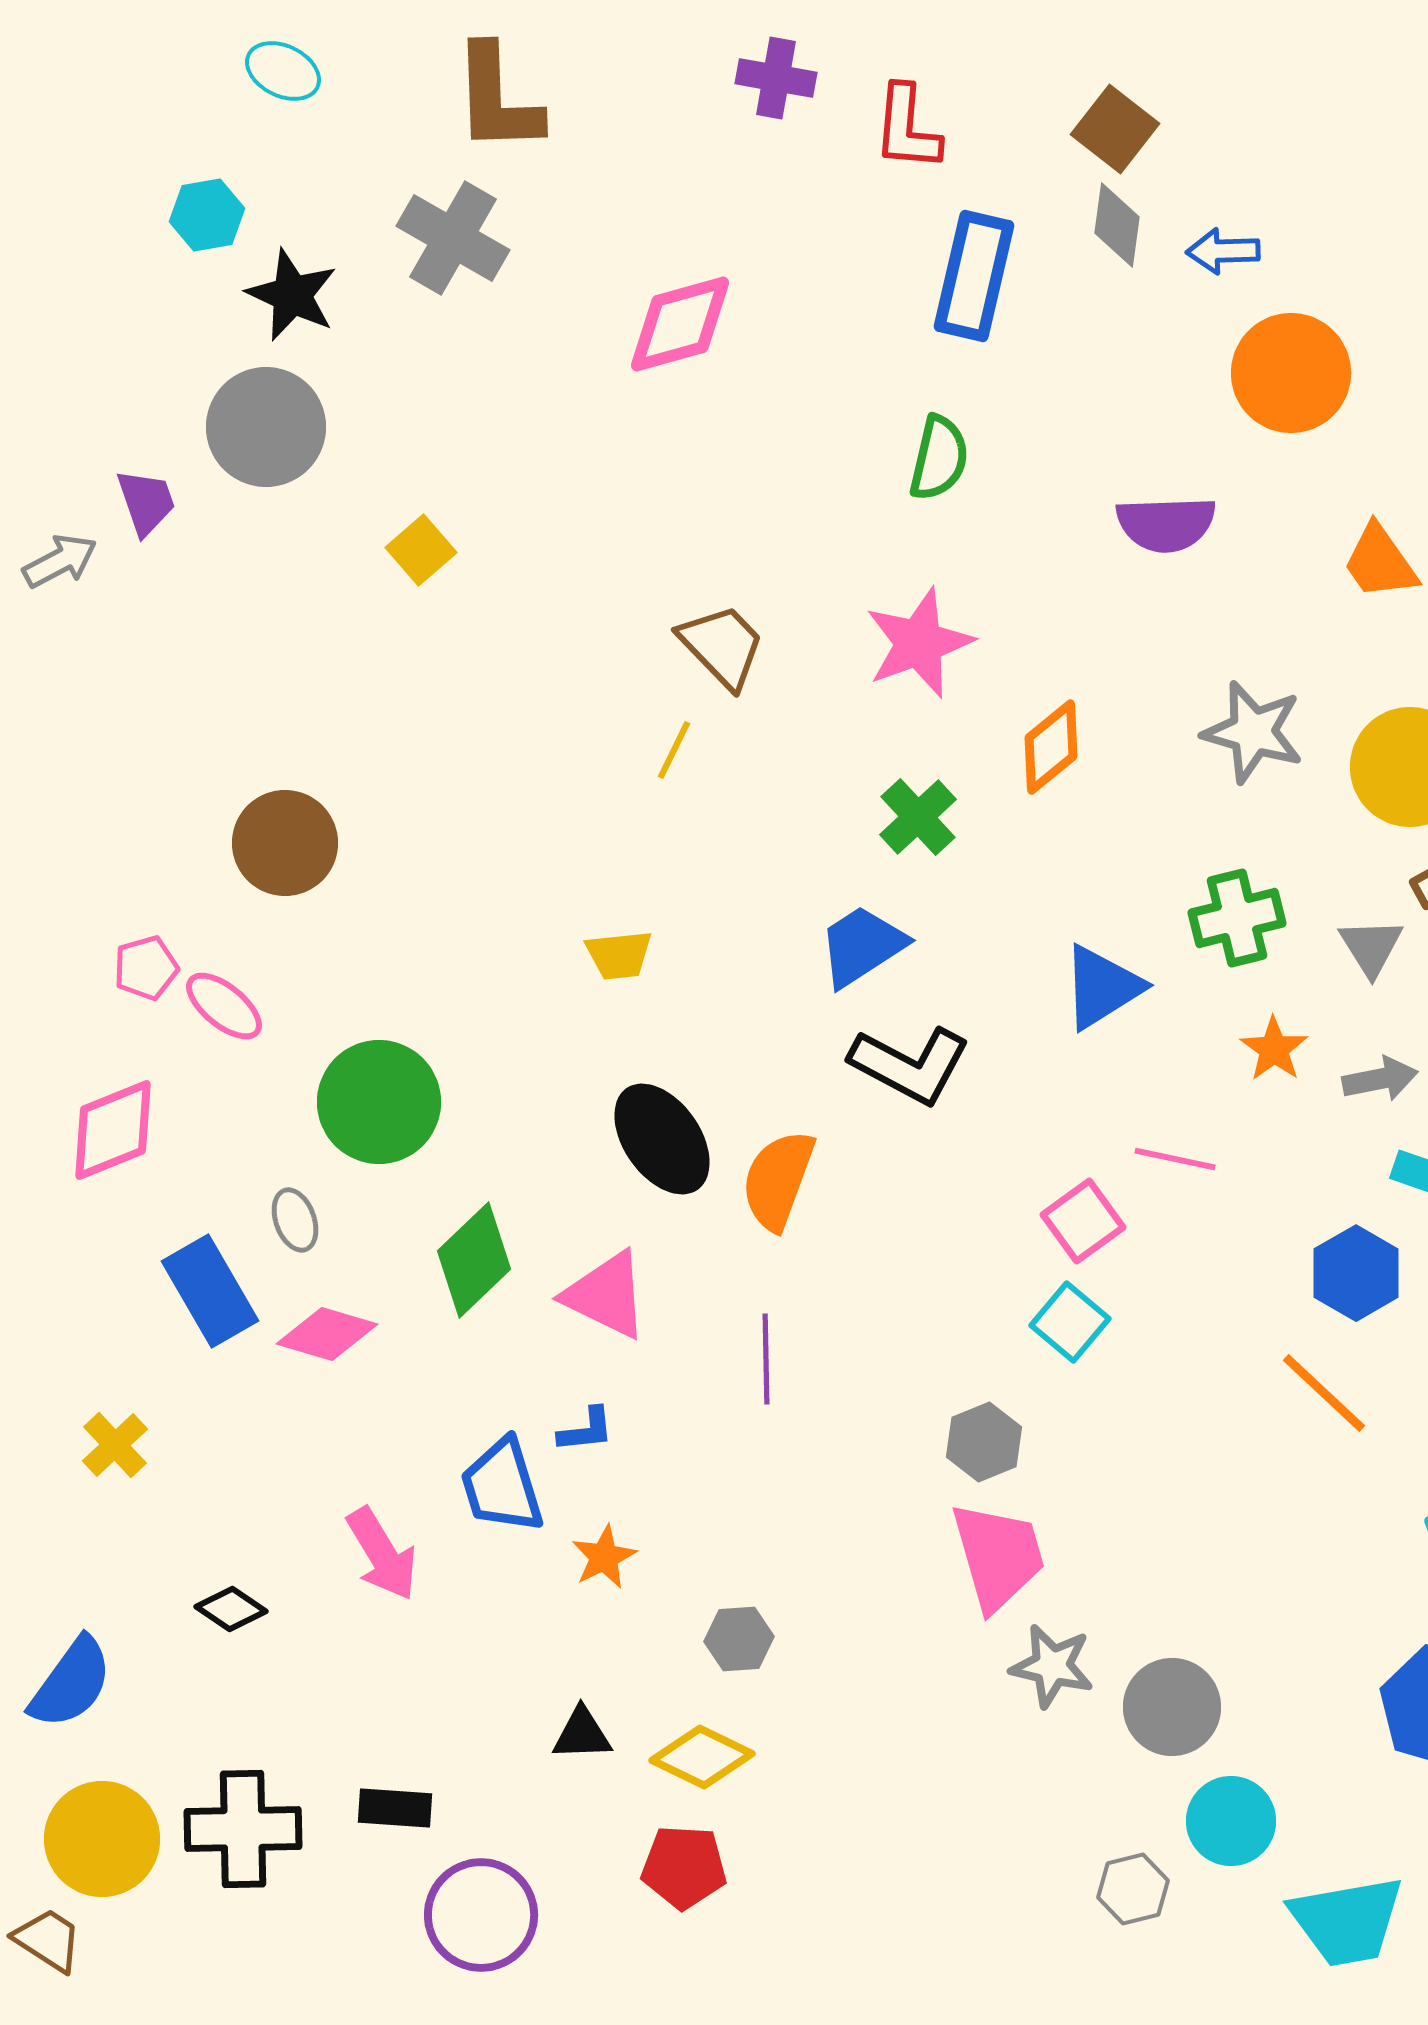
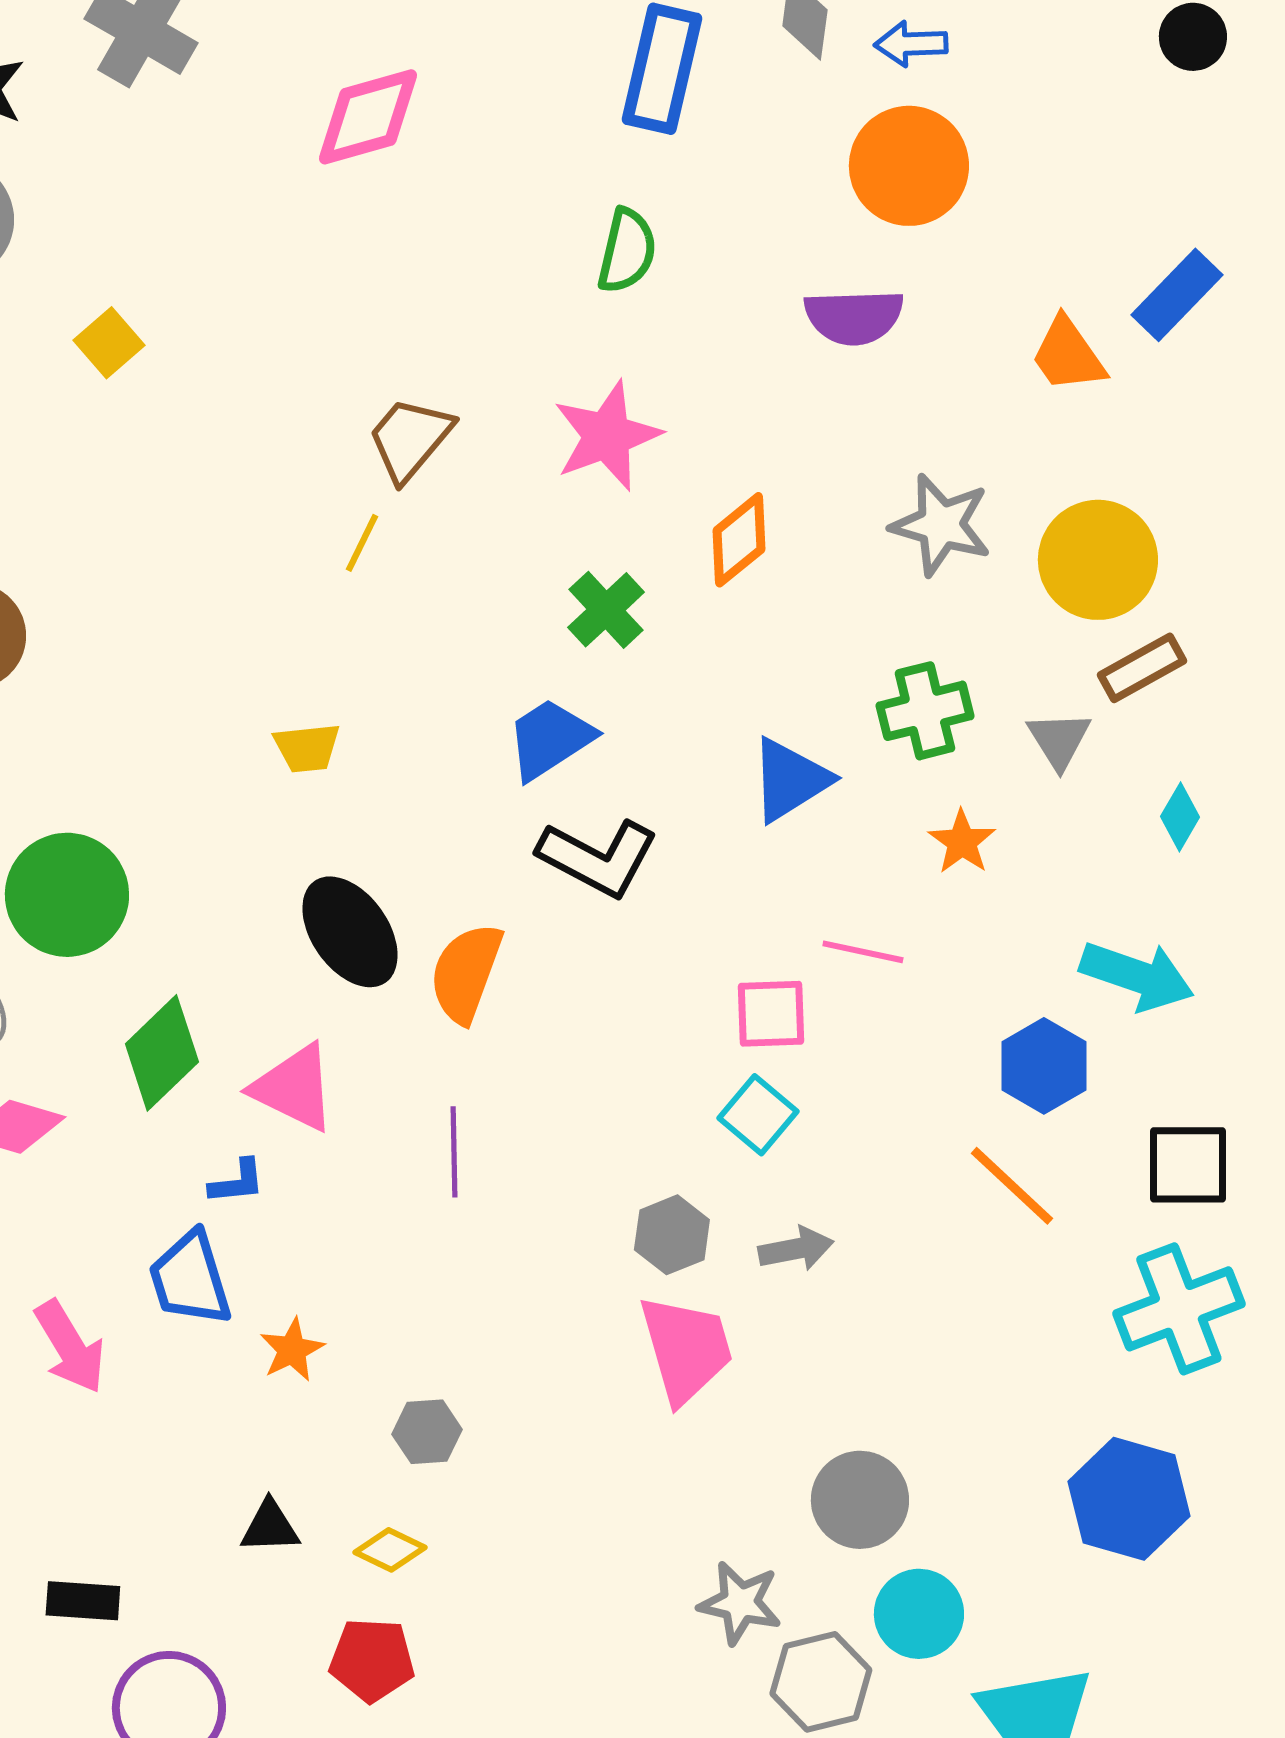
orange circle: (1291, 373) -> (909, 166), moved
brown trapezoid: (722, 646) -> (410, 439), turned -96
gray arrow: (1380, 1079) -> (796, 1249), moved
pink square: (1083, 1221) -> (771, 1014), turned 34
blue L-shape: (586, 1430) -> (237, 1182), moved
gray star: (1052, 1666) -> (740, 1603), moved
yellow diamond: (702, 1757) -> (390, 1550), size x0.7
gray hexagon: (1133, 1889) -> (821, 1682), size x1.4

